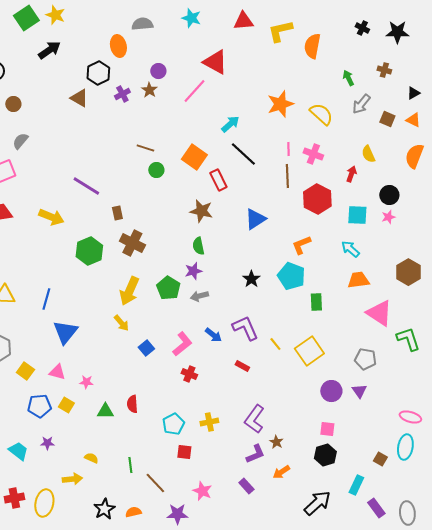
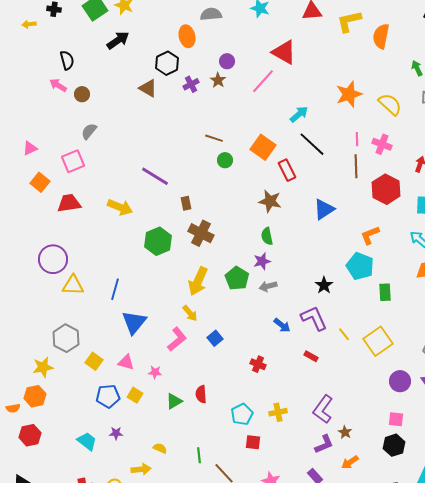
black star: (251, 279) -> (324, 285), moved
pink L-shape: (182, 344) -> (177, 339), moved
green triangle: (105, 411) -> (174, 401), turned -30

